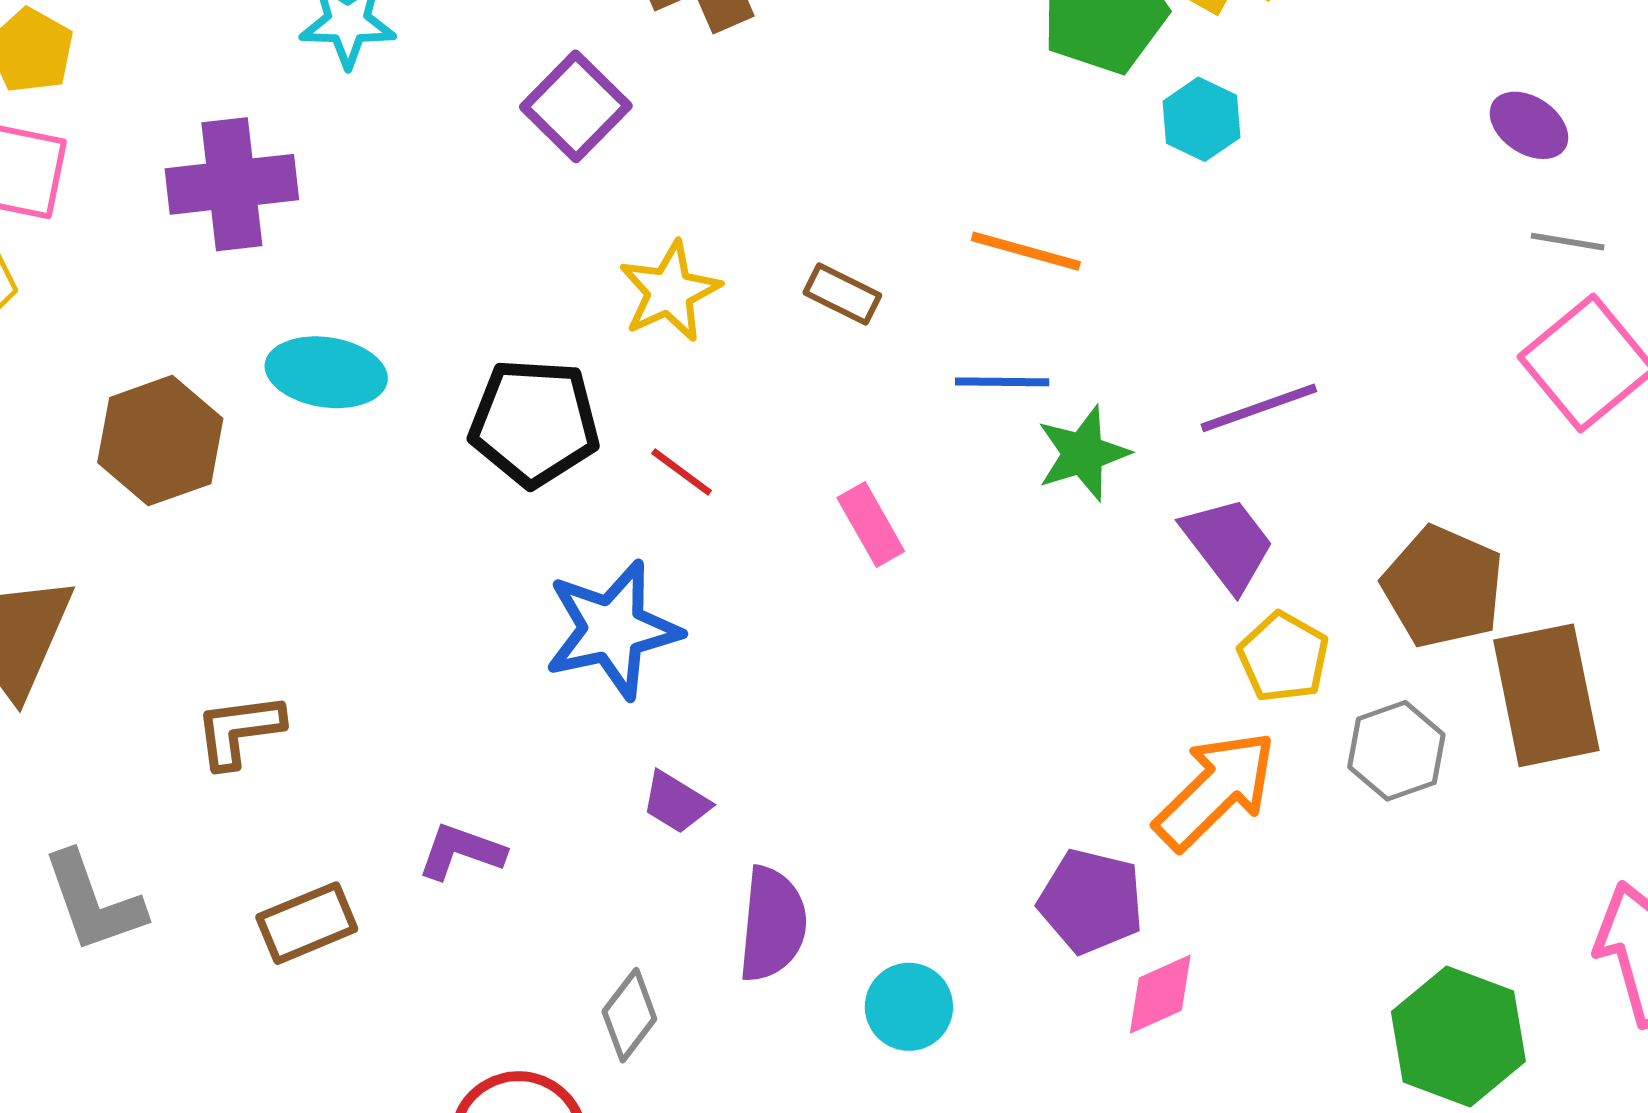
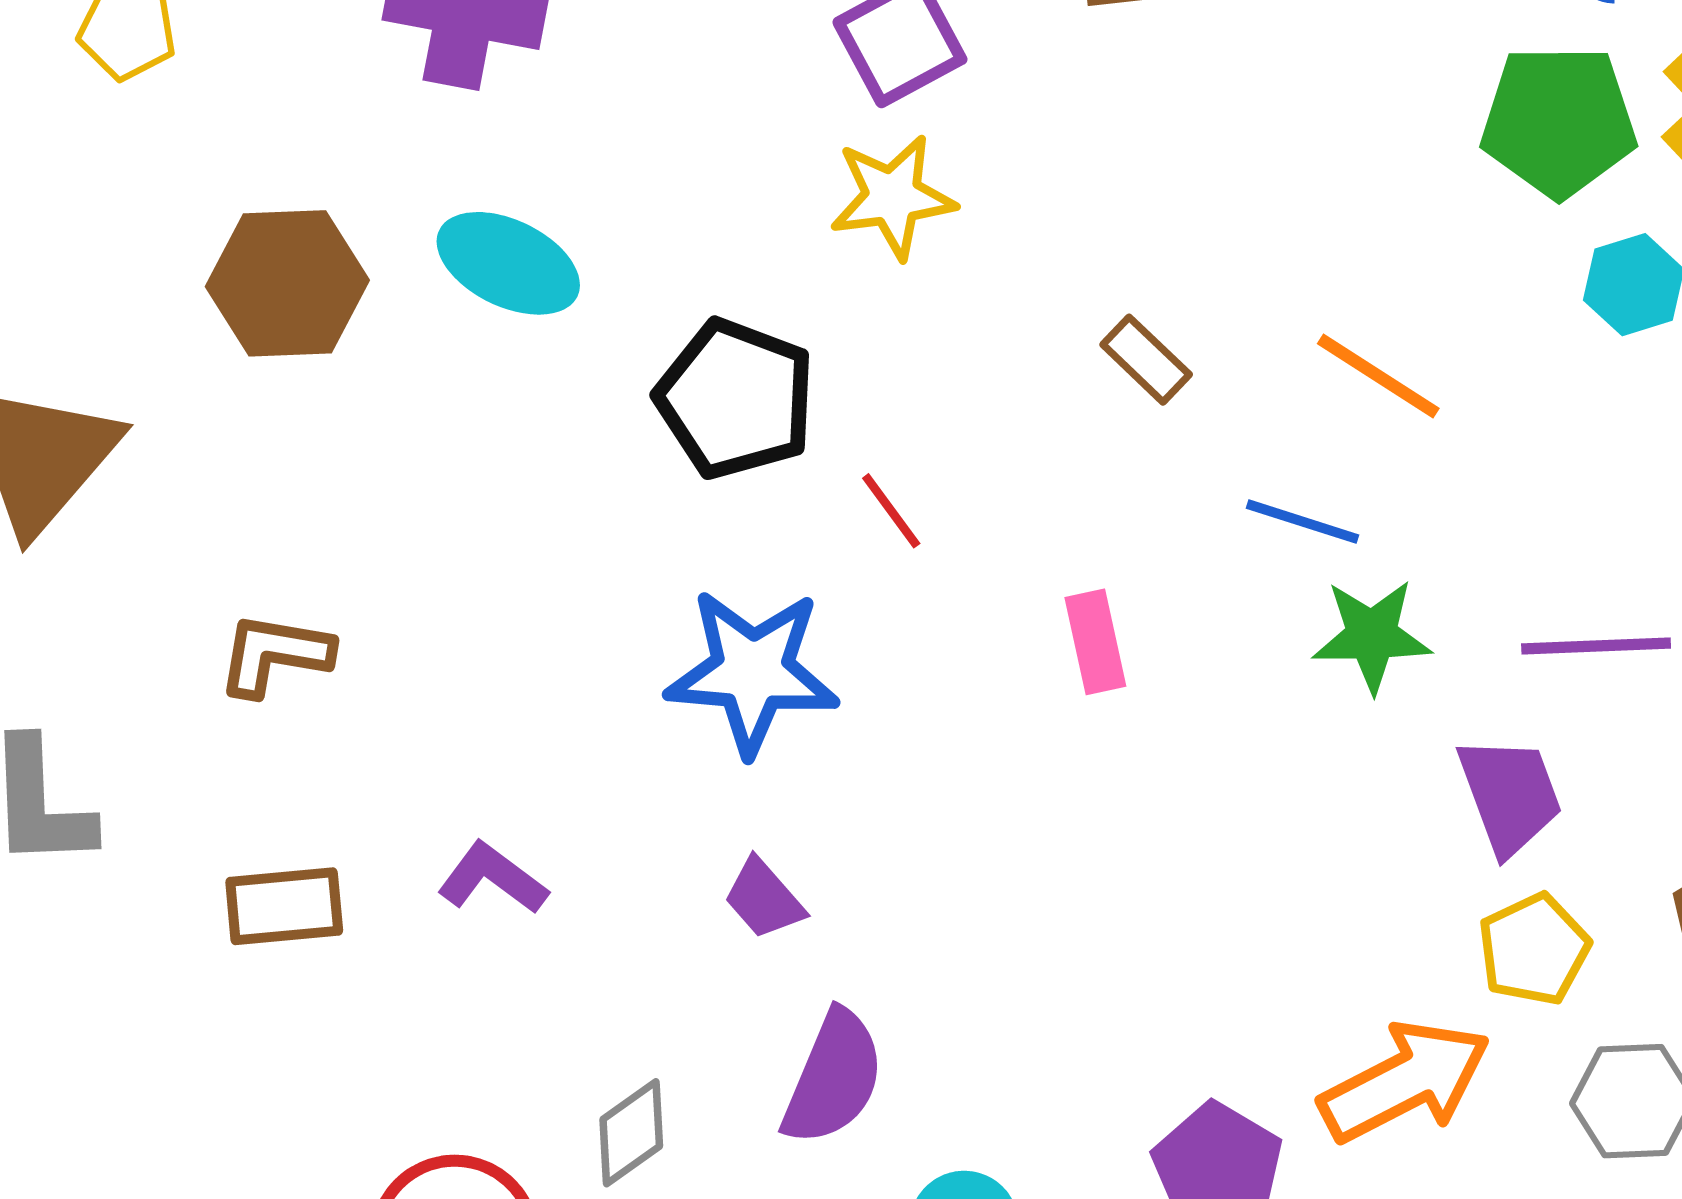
yellow star: (670, 291) -> (893, 197), moved

